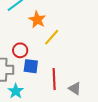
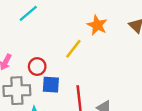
orange star: (37, 20) -> (97, 25), moved

